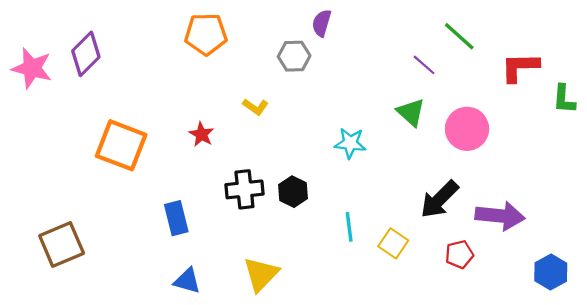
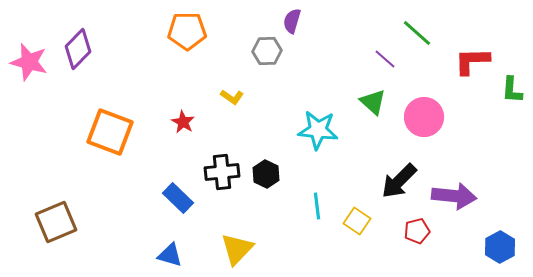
cyan star: (350, 143) -> (318, 130), size x1.4
blue rectangle: (176, 218) -> (178, 198), moved, turned -32

